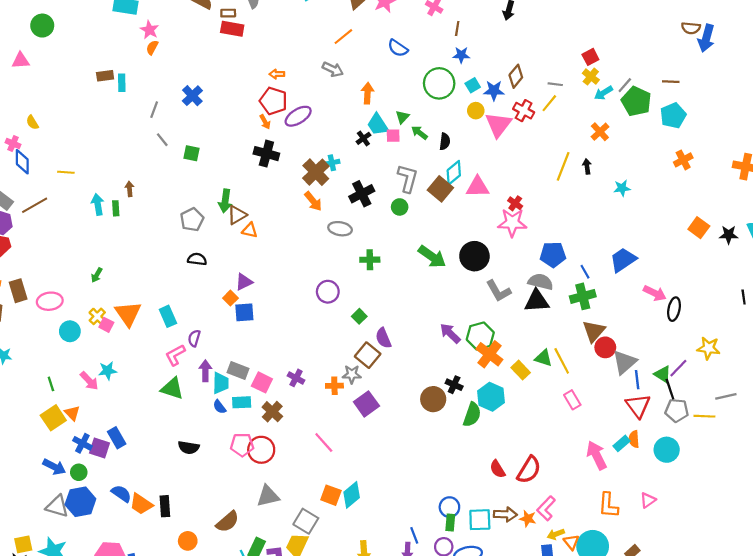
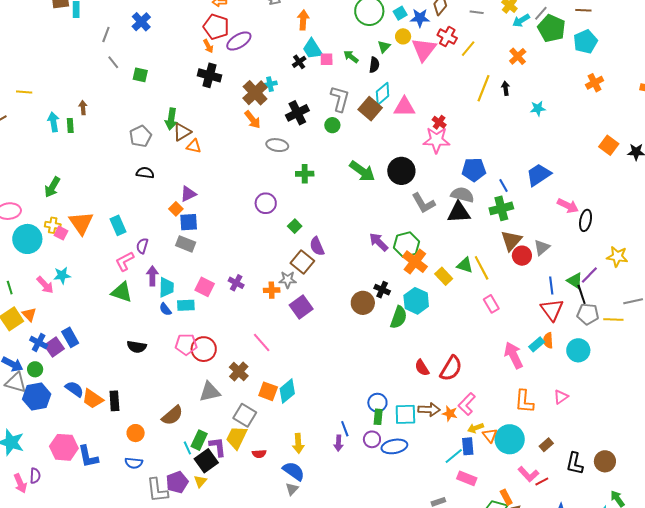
yellow line: (549, 103) -> (468, 49), moved
green triangle: (402, 117) -> (384, 47), moved
green arrow: (97, 275) -> (52, 187), size x1.5
yellow cross: (97, 316) -> (53, 225), turned -35
cyan circle: (70, 331) -> (27, 239), size x1.5
gray triangle: (625, 362) -> (542, 247), moved, size x0.7
gray rectangle: (238, 370) -> (186, 244), moved
brown cross: (272, 412) -> (239, 371), moved
purple square: (99, 448) -> (54, 347), turned 36
gray triangle: (57, 506) -> (16, 383), moved

